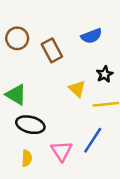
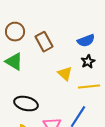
blue semicircle: (91, 36) -> (86, 41), moved
green triangle: (16, 95) -> (14, 62), moved

